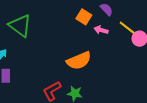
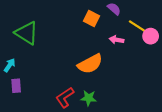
pink arrow: (101, 30) -> (117, 40), moved

